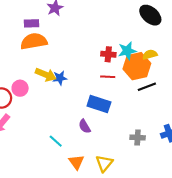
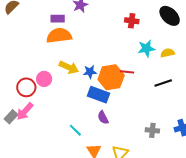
red cross: (108, 54) -> (132, 21), moved
orange hexagon: (137, 66) -> (111, 77), moved
blue star: (60, 78) -> (90, 72), moved
blue rectangle: (99, 104) -> (98, 95), moved

